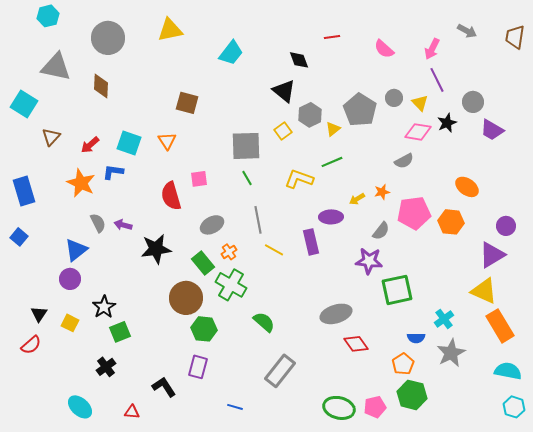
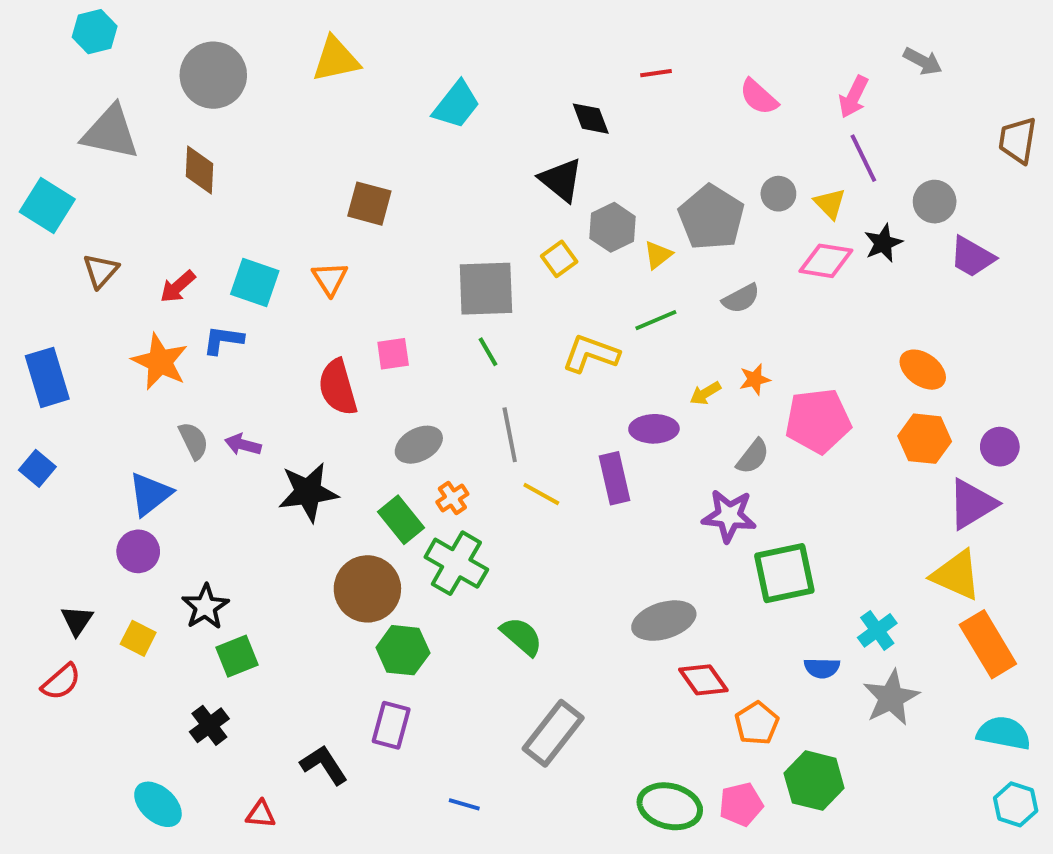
brown trapezoid: (515, 37) -> (1018, 140), moved
gray semicircle: (404, 161) -> (741, 298), moved
orange hexagon: (451, 222) -> (925, 439), moved
orange pentagon: (403, 364) -> (757, 723), moved

